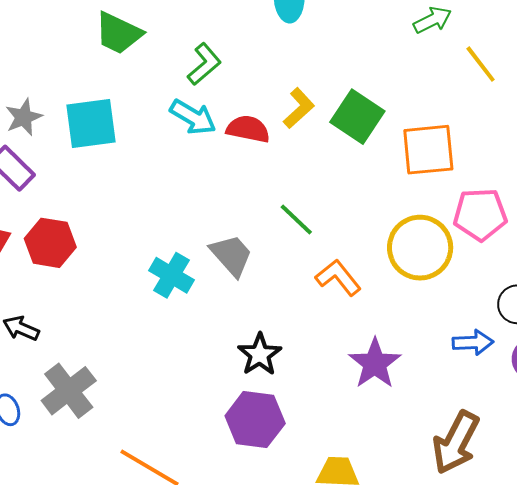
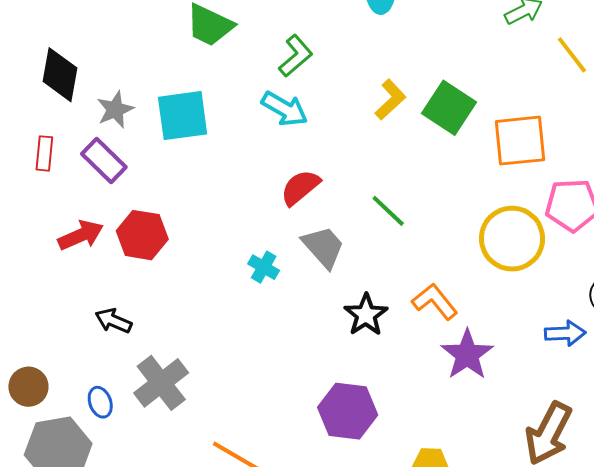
red semicircle: (248, 129) -> (300, 187), moved, turned -51
cyan cross: (172, 275) -> (264, 267), size x0.7
orange L-shape: (338, 278) -> (435, 301), moved
black star: (260, 354) -> (366, 315), moved

